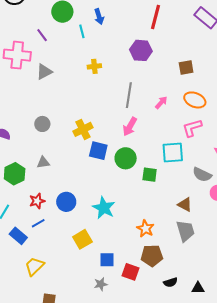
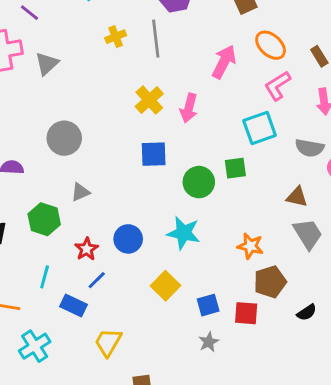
gray line: (129, 95) -> (156, 39), moved
orange ellipse: (195, 100) -> (271, 45), turned 35
pink arrow: (161, 103) -> (224, 62), size x1.6
gray circle: (42, 124) -> (64, 138), size x1.5
yellow cross: (83, 129) -> (149, 100), moved
green circle: (126, 158) -> (199, 182), moved

